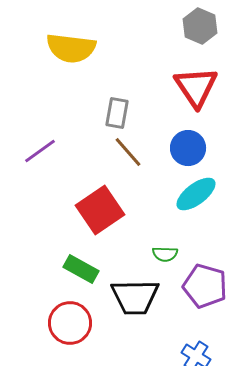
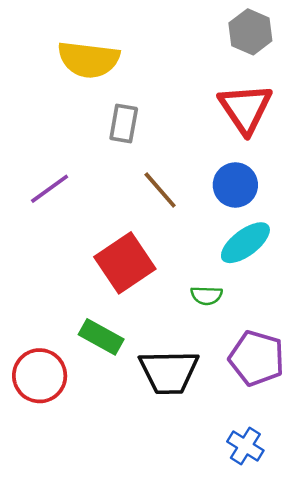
gray rectangle: (117, 113) -> (124, 123), moved
green semicircle: (165, 254) -> (206, 295), moved
red circle: (70, 323) -> (40, 376), moved

